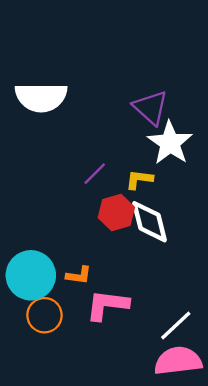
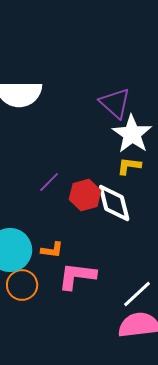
purple line: (95, 174) -> (49, 182), moved
yellow L-shape: (139, 179) -> (129, 166), moved

